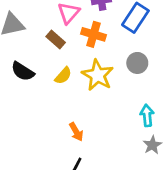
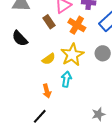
yellow semicircle: (63, 76) -> (49, 59), moved
cyan arrow: (147, 115) -> (66, 79), moved

